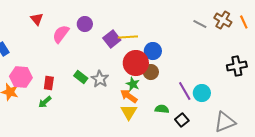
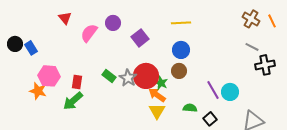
gray line: (200, 24) -> (252, 47), moved
yellow line: (128, 37) -> (181, 23), moved
red circle: (136, 63) -> (146, 76), moved
green arrow: (45, 102) -> (73, 101), size x1.5

